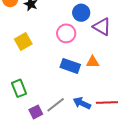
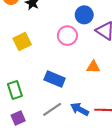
blue rectangle: (70, 66) -> (55, 79), moved
purple square: (36, 112) -> (18, 118), moved

